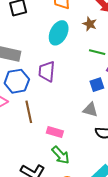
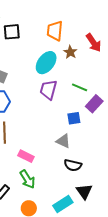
brown star: (90, 24) -> (70, 52), moved
purple trapezoid: (47, 71) -> (48, 90), moved

